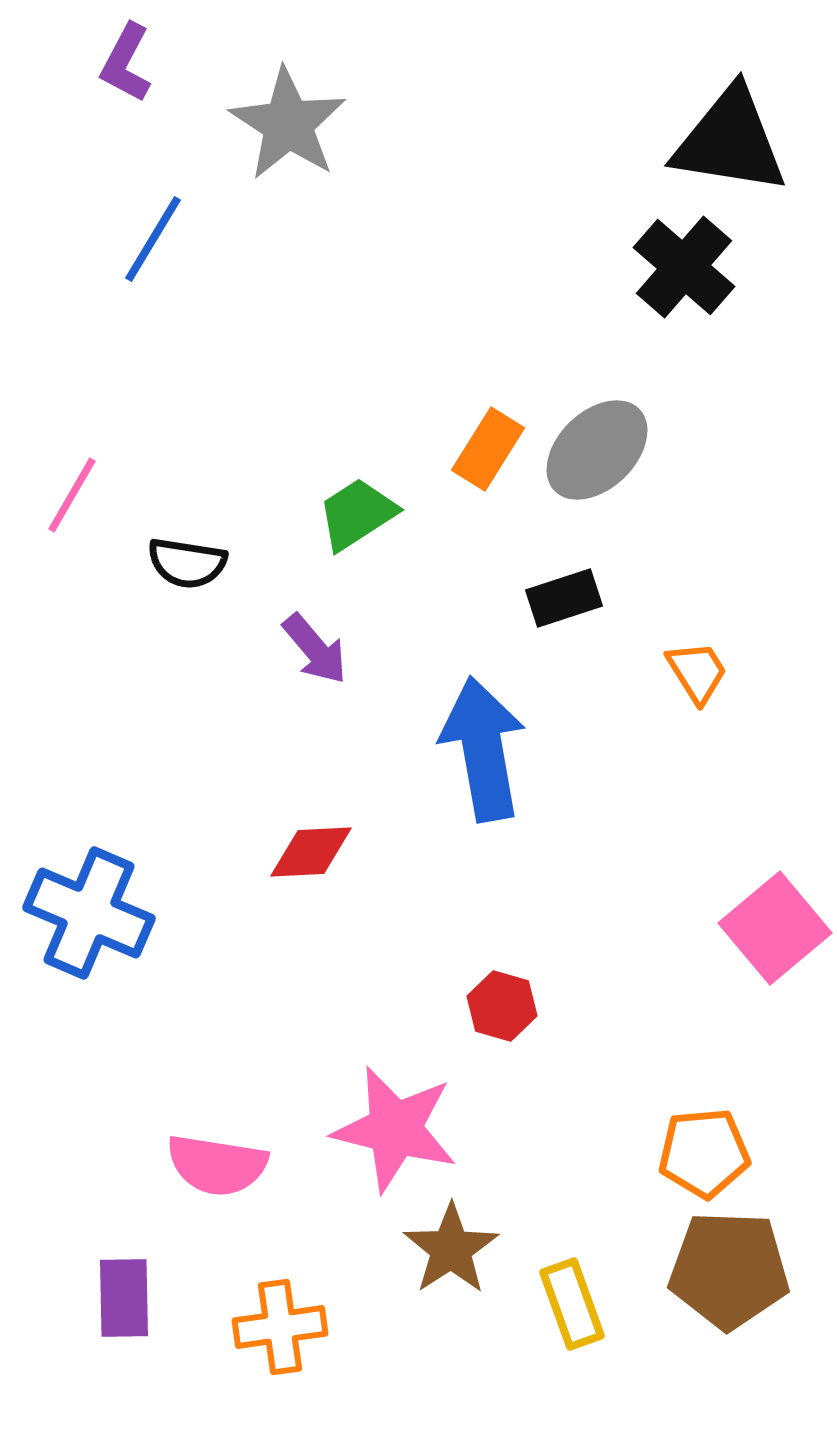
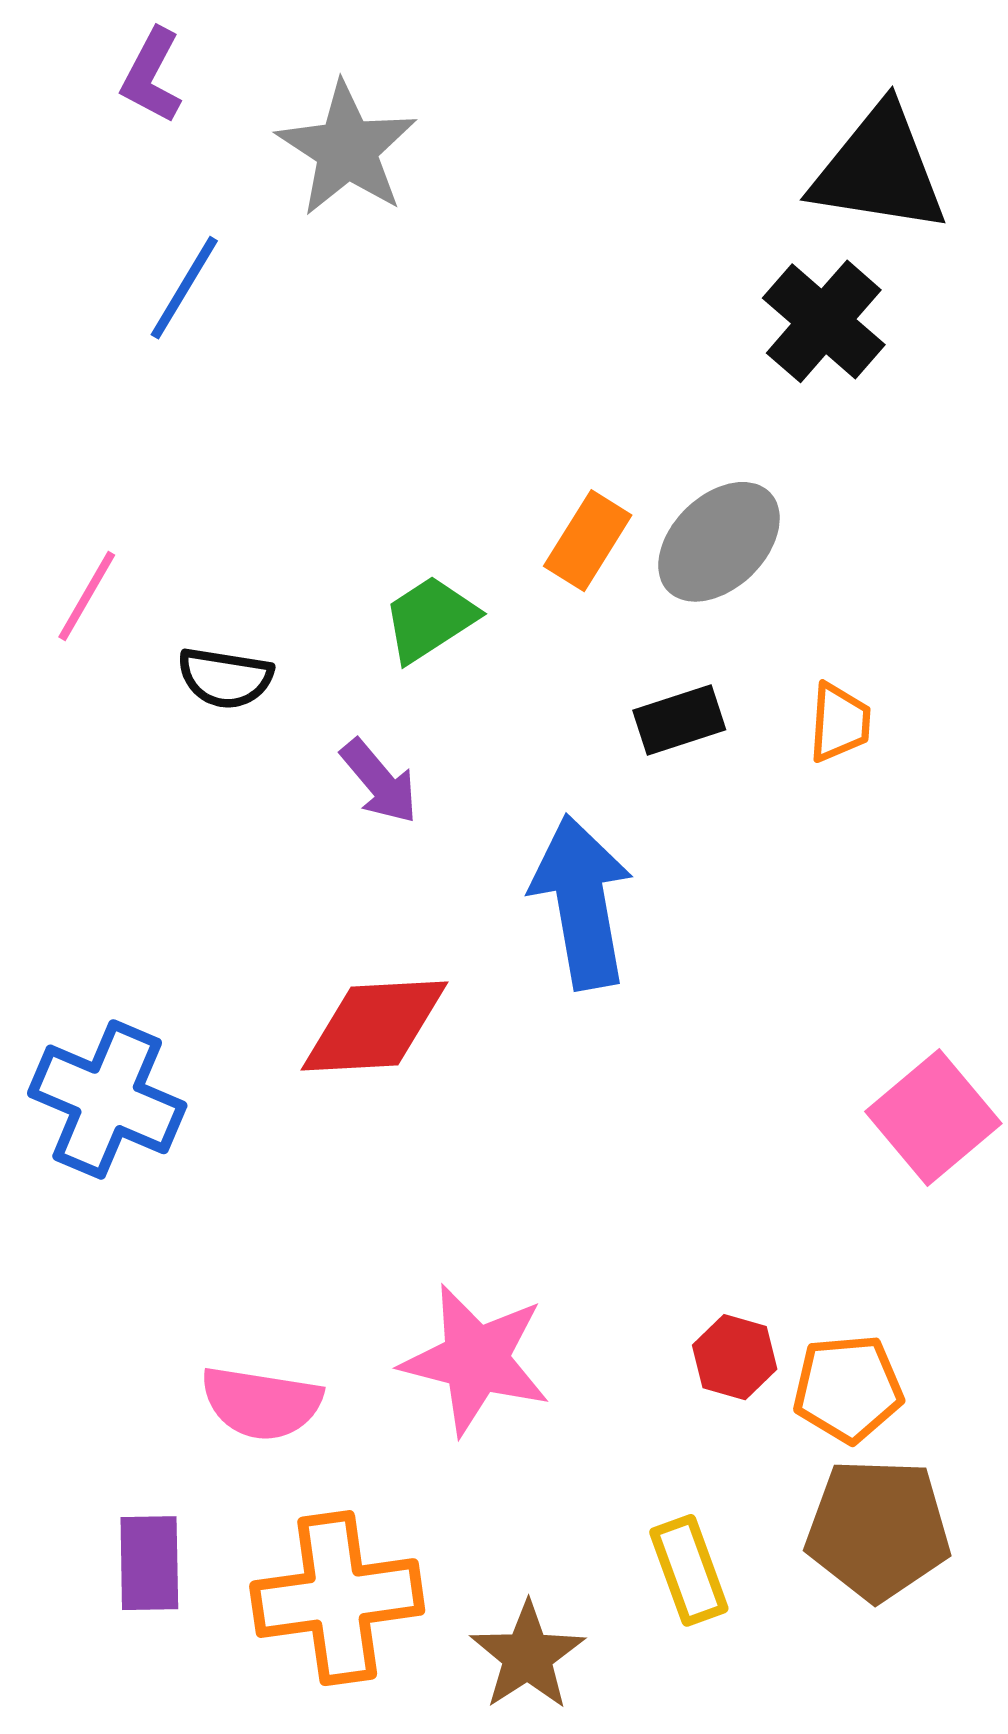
orange trapezoid: (697, 672) -> (839, 722), moved, turned 36
red diamond: (311, 852) -> (375, 1026), size x1.5
red hexagon: (502, 1006) -> (735, 1357), moved
brown star: (451, 1249) -> (527, 1656), moved
orange cross: (280, 1327) -> (337, 1598), size x1.5

